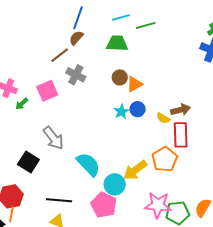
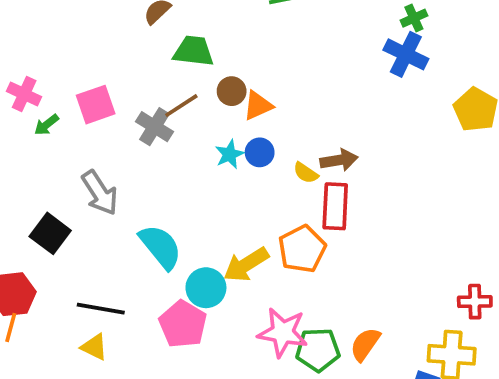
green trapezoid: (117, 43) -> (194, 51), moved
brown line: (60, 55) -> (181, 106), moved
gray cross: (76, 75) -> (155, 127), moved

